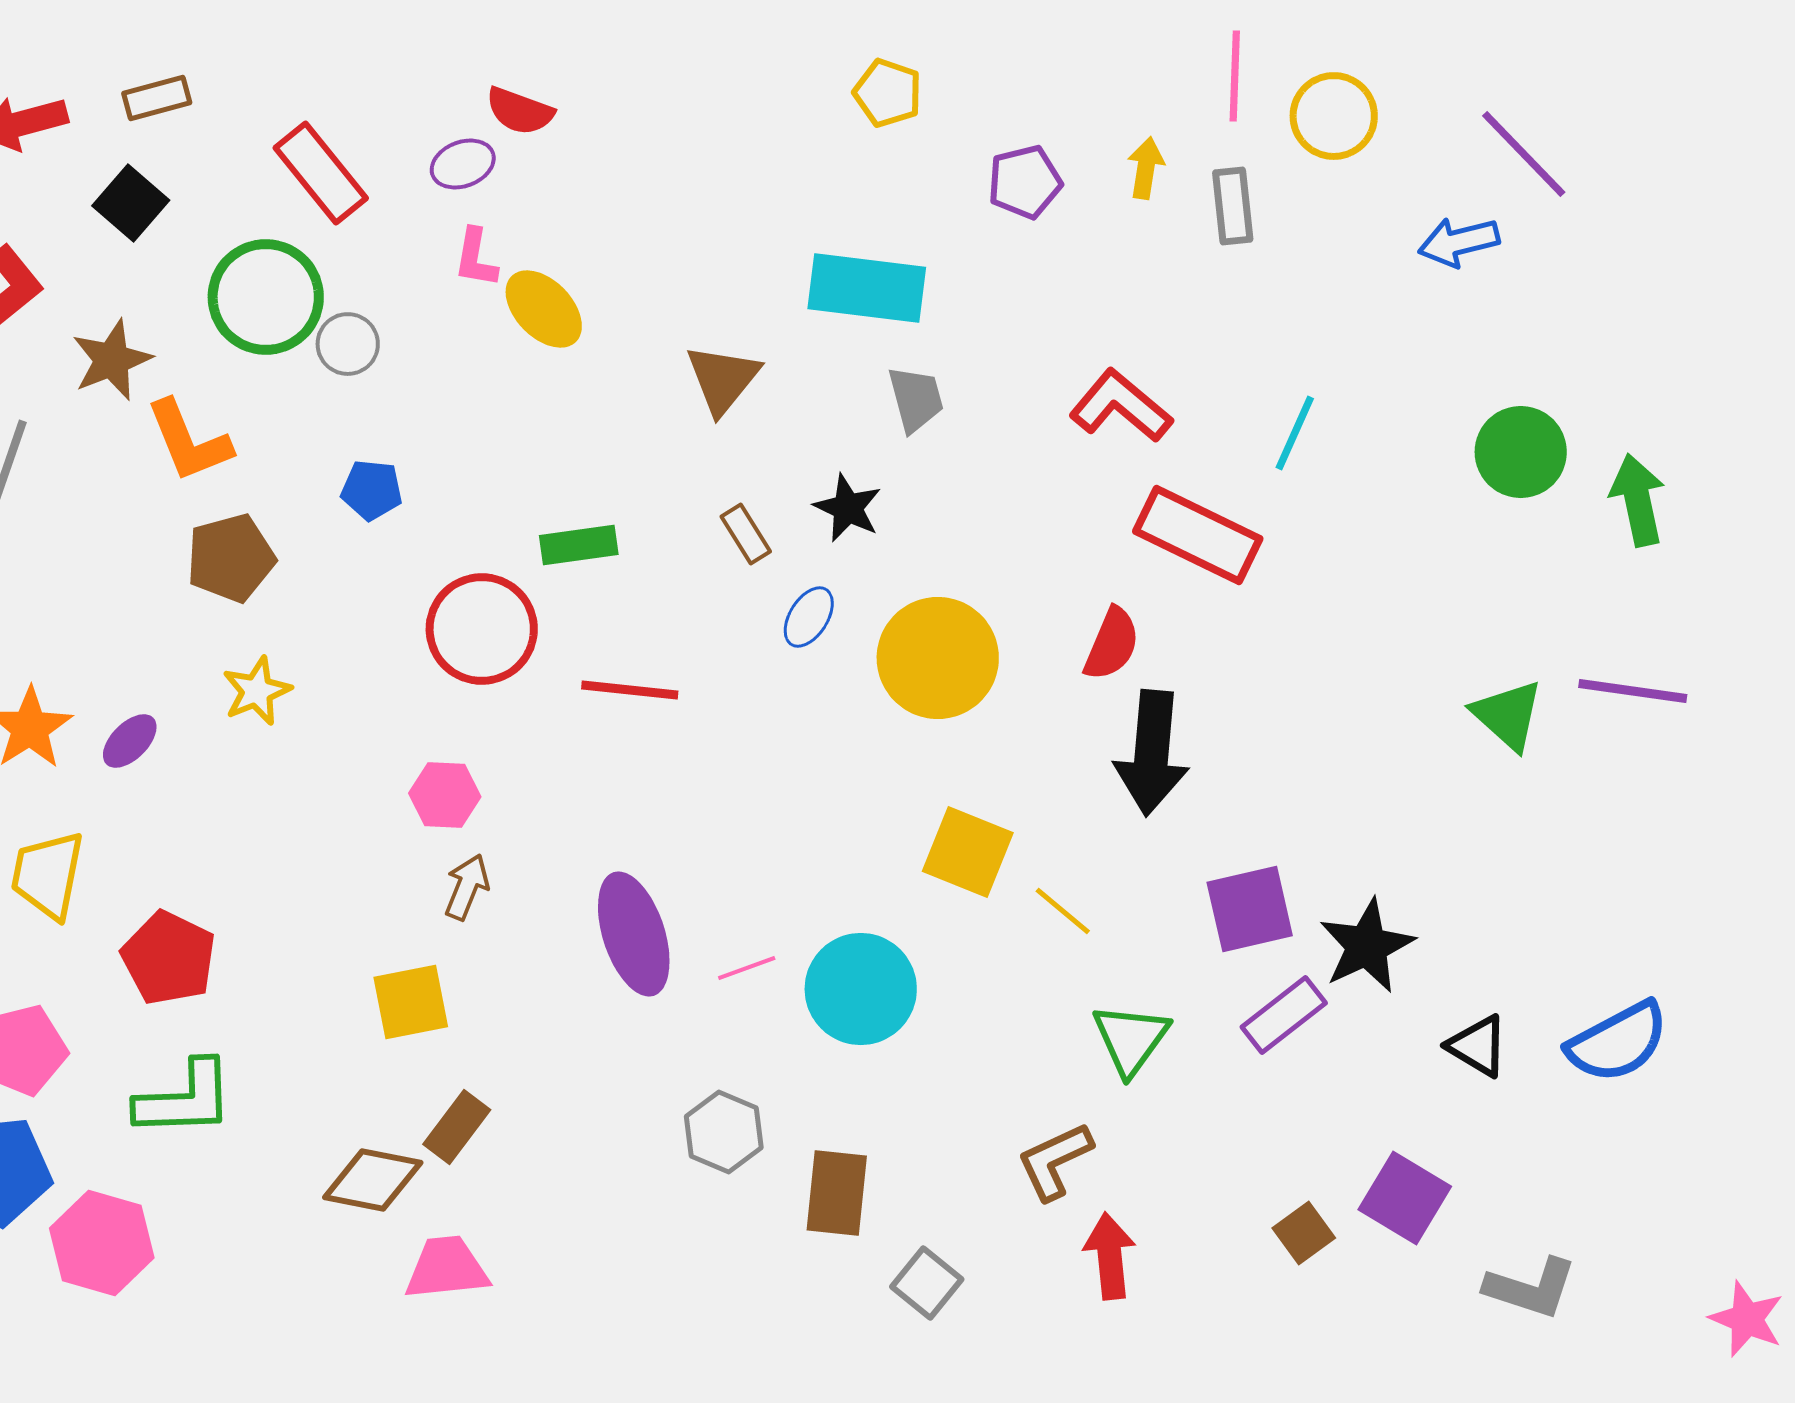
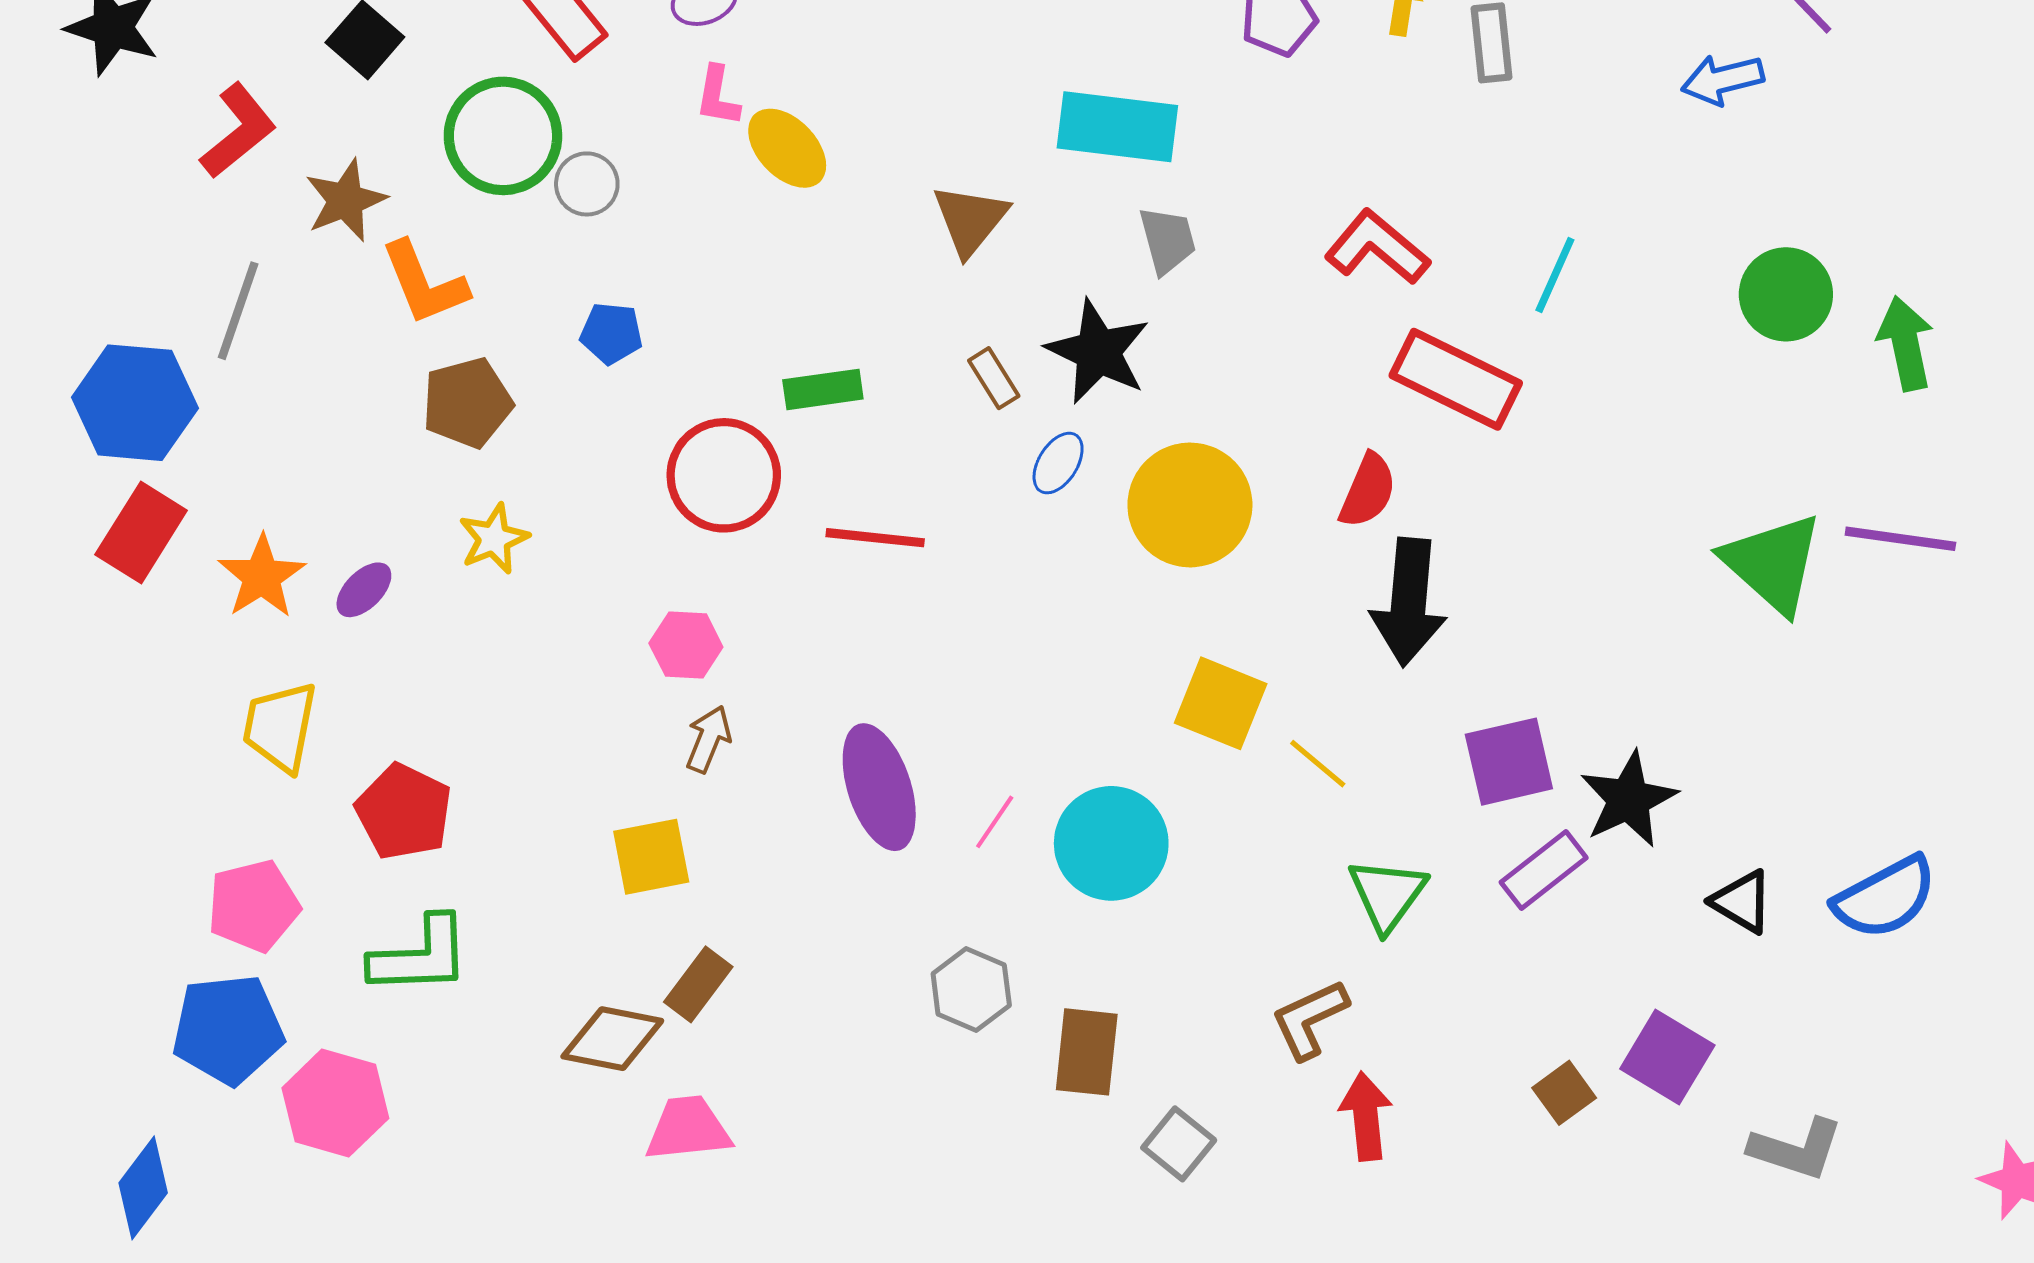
black star: (848, 508) -> (1098, 352), size x1.5
green triangle: (1508, 715) -> (1773, 563), size x1.4
pink line: (747, 968) -> (995, 822), turned -36

